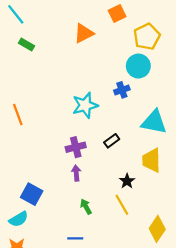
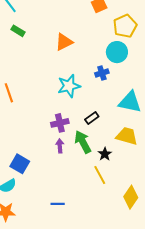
orange triangle: (84, 33) -> (64, 42), moved
yellow trapezoid: (151, 160) -> (127, 136), turned 105
green arrow: (86, 207) -> (83, 142), moved, size x1.6

